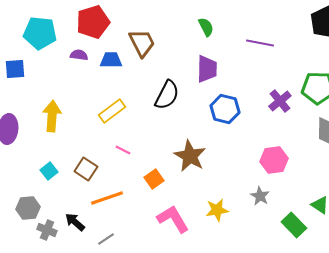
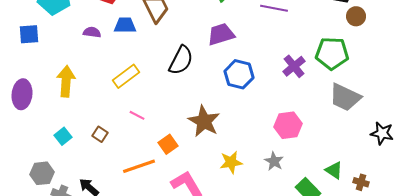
purple semicircle: (79, 55) -> (92, 32), moved
purple trapezoid: (207, 69) -> (221, 34), turned -108
brown square: (86, 169) -> (100, 134), size x0.7
orange line: (107, 198) -> (139, 166), moved
yellow star: (217, 210) -> (231, 162), moved

